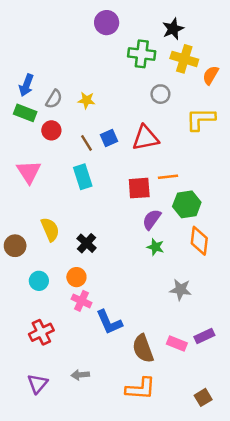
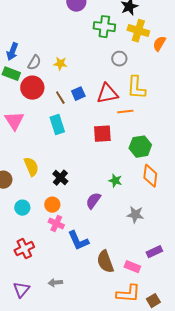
yellow L-shape: (201, 119) -> (136, 88), moved, turned -85
red circle: (51, 130) -> (32, 88), size x1.5
orange line: (168, 177) -> (125, 112), moved
purple semicircle: (152, 219) -> (93, 201), moved
pink rectangle: (177, 344) -> (132, 267), moved
orange L-shape: (140, 389) -> (128, 294), moved

